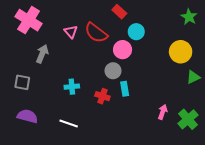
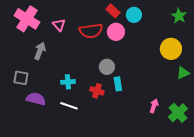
pink triangle: (71, 32) -> (59, 25), moved
cyan circle: (136, 32) -> (134, 15), moved
red semicircle: (96, 33) -> (91, 31), turned -45
pink circle: (123, 50) -> (116, 32), moved
purple semicircle: (27, 116) -> (36, 99), moved
white line: (69, 124) -> (69, 106), moved

